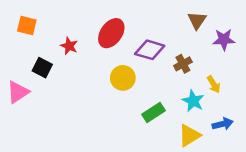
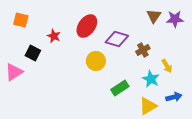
purple star: (224, 40) -> (175, 19), moved

